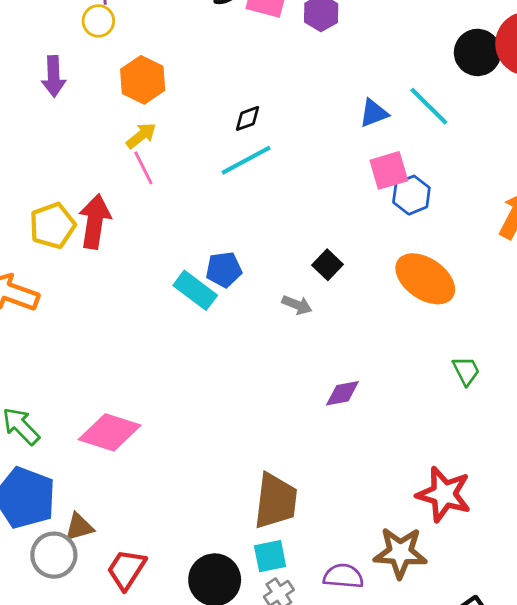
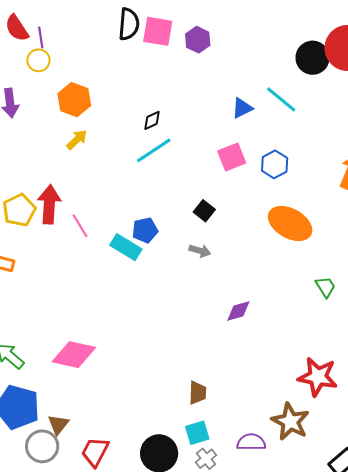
pink line: (143, 168) -> (80, 226), moved
pink square: (389, 170) -> (232, 157), moved
black square: (328, 265) -> (204, 211), moved
brown trapezoid: (276, 501) -> (198, 393), size x0.6
brown triangle: (79, 527) -> (58, 424), turned -30
brown star: (400, 553) -> (290, 422), turned 30

